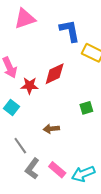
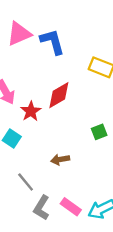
blue L-shape: (70, 31) -> (52, 42), moved
red star: (30, 86) -> (31, 111), turned -30

